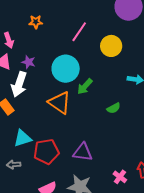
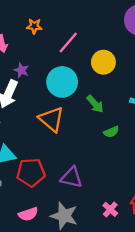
pink line: (79, 32) -> (68, 43), moved
yellow circle: (111, 46) -> (103, 62), moved
green arrow: (85, 86) -> (95, 104), moved, turned -90

